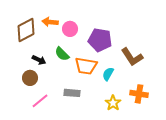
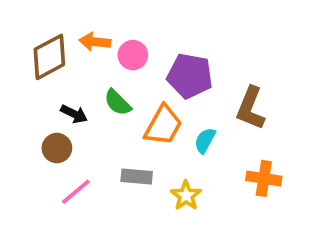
brown L-shape: (132, 57) -> (251, 108), turned 55
orange trapezoid: (86, 66) -> (163, 125), turned -70
yellow star: (113, 103) -> (186, 196), moved

